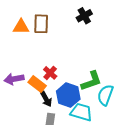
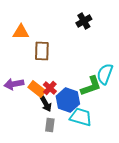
brown rectangle: (41, 24) -> (42, 51), moved
red cross: (50, 73) -> (50, 88), moved
cyan semicircle: (105, 95) -> (105, 74), moved

